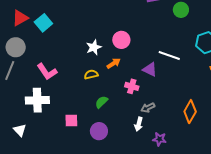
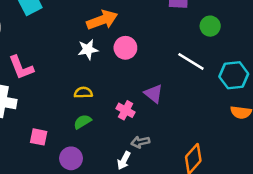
white line: (169, 55) -> (191, 61), moved
orange arrow: (114, 63) -> (102, 20), moved, size x1.6
yellow semicircle: (91, 74) -> (83, 93), moved

